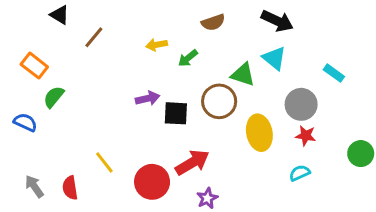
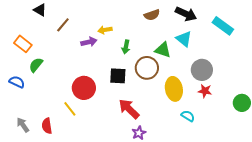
brown semicircle: (213, 22) -> (152, 15), moved
green arrow: (188, 58) -> (126, 47), moved, turned -40
cyan rectangle: (334, 73) -> (223, 26), moved, size x1.5
purple arrow: (148, 98) -> (89, 42), moved
red arrow: (192, 162) -> (129, 109), turned -105
cyan semicircle: (300, 173) -> (188, 116), moved, turned 56
red circle: (152, 182) -> (84, 88), moved

